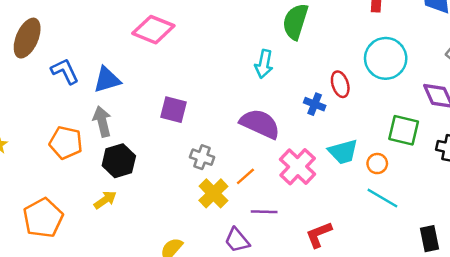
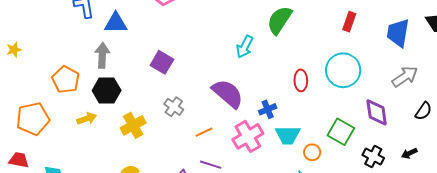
blue cross: (315, 104) -> (268, 109), moved, turned 30
orange pentagon: (66, 143) -> (66, 80), moved
yellow cross: (213, 193) -> (133, 125), moved

